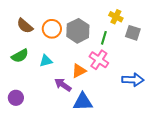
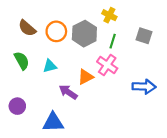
yellow cross: (116, 17) -> (109, 15), moved
green semicircle: (20, 56) -> (22, 61), turned -90
blue triangle: (83, 102) -> (53, 122), moved

